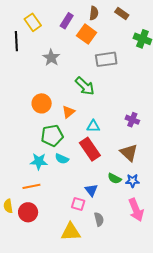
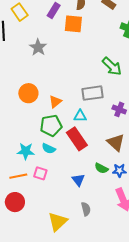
orange square: (87, 34) -> (73, 24), turned -30
gray rectangle: (106, 59) -> (92, 93), moved
green arrow: (85, 86) -> (112, 66), moved
green pentagon: (52, 136) -> (51, 126), moved
pink square: (78, 204) -> (40, 173), moved
yellow triangle: (71, 232) -> (58, 222), turned -40

